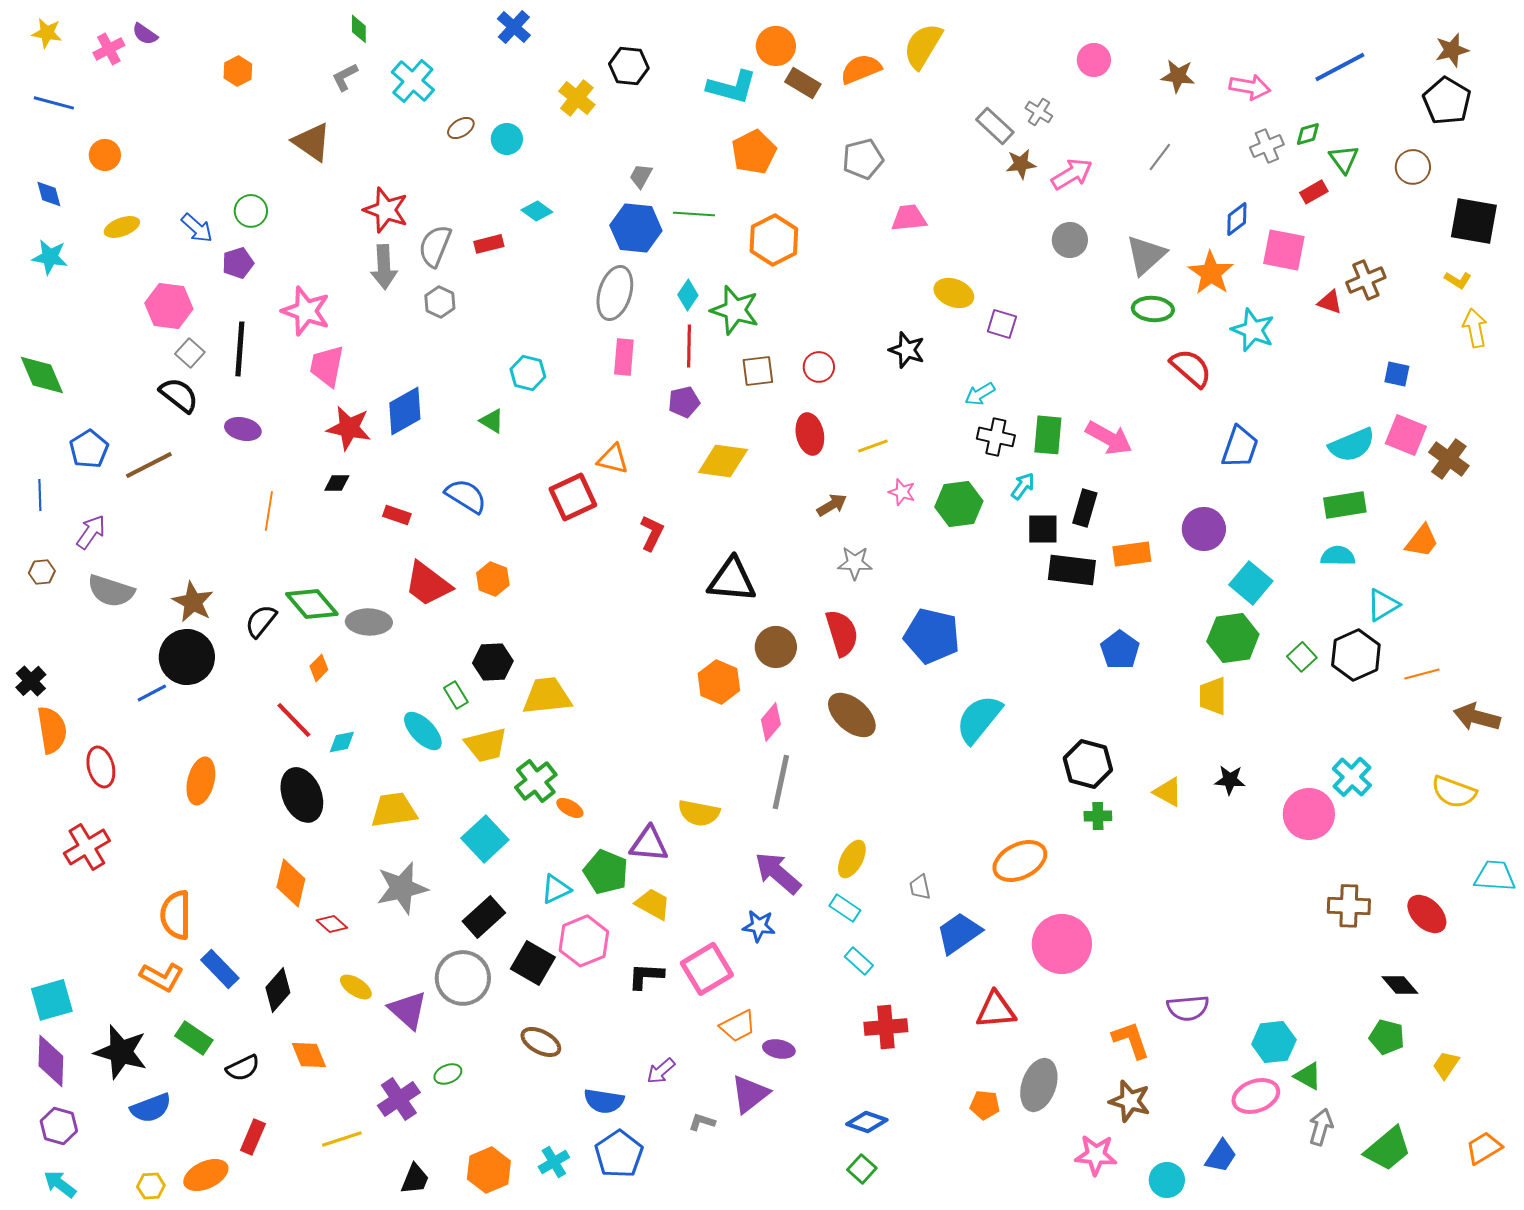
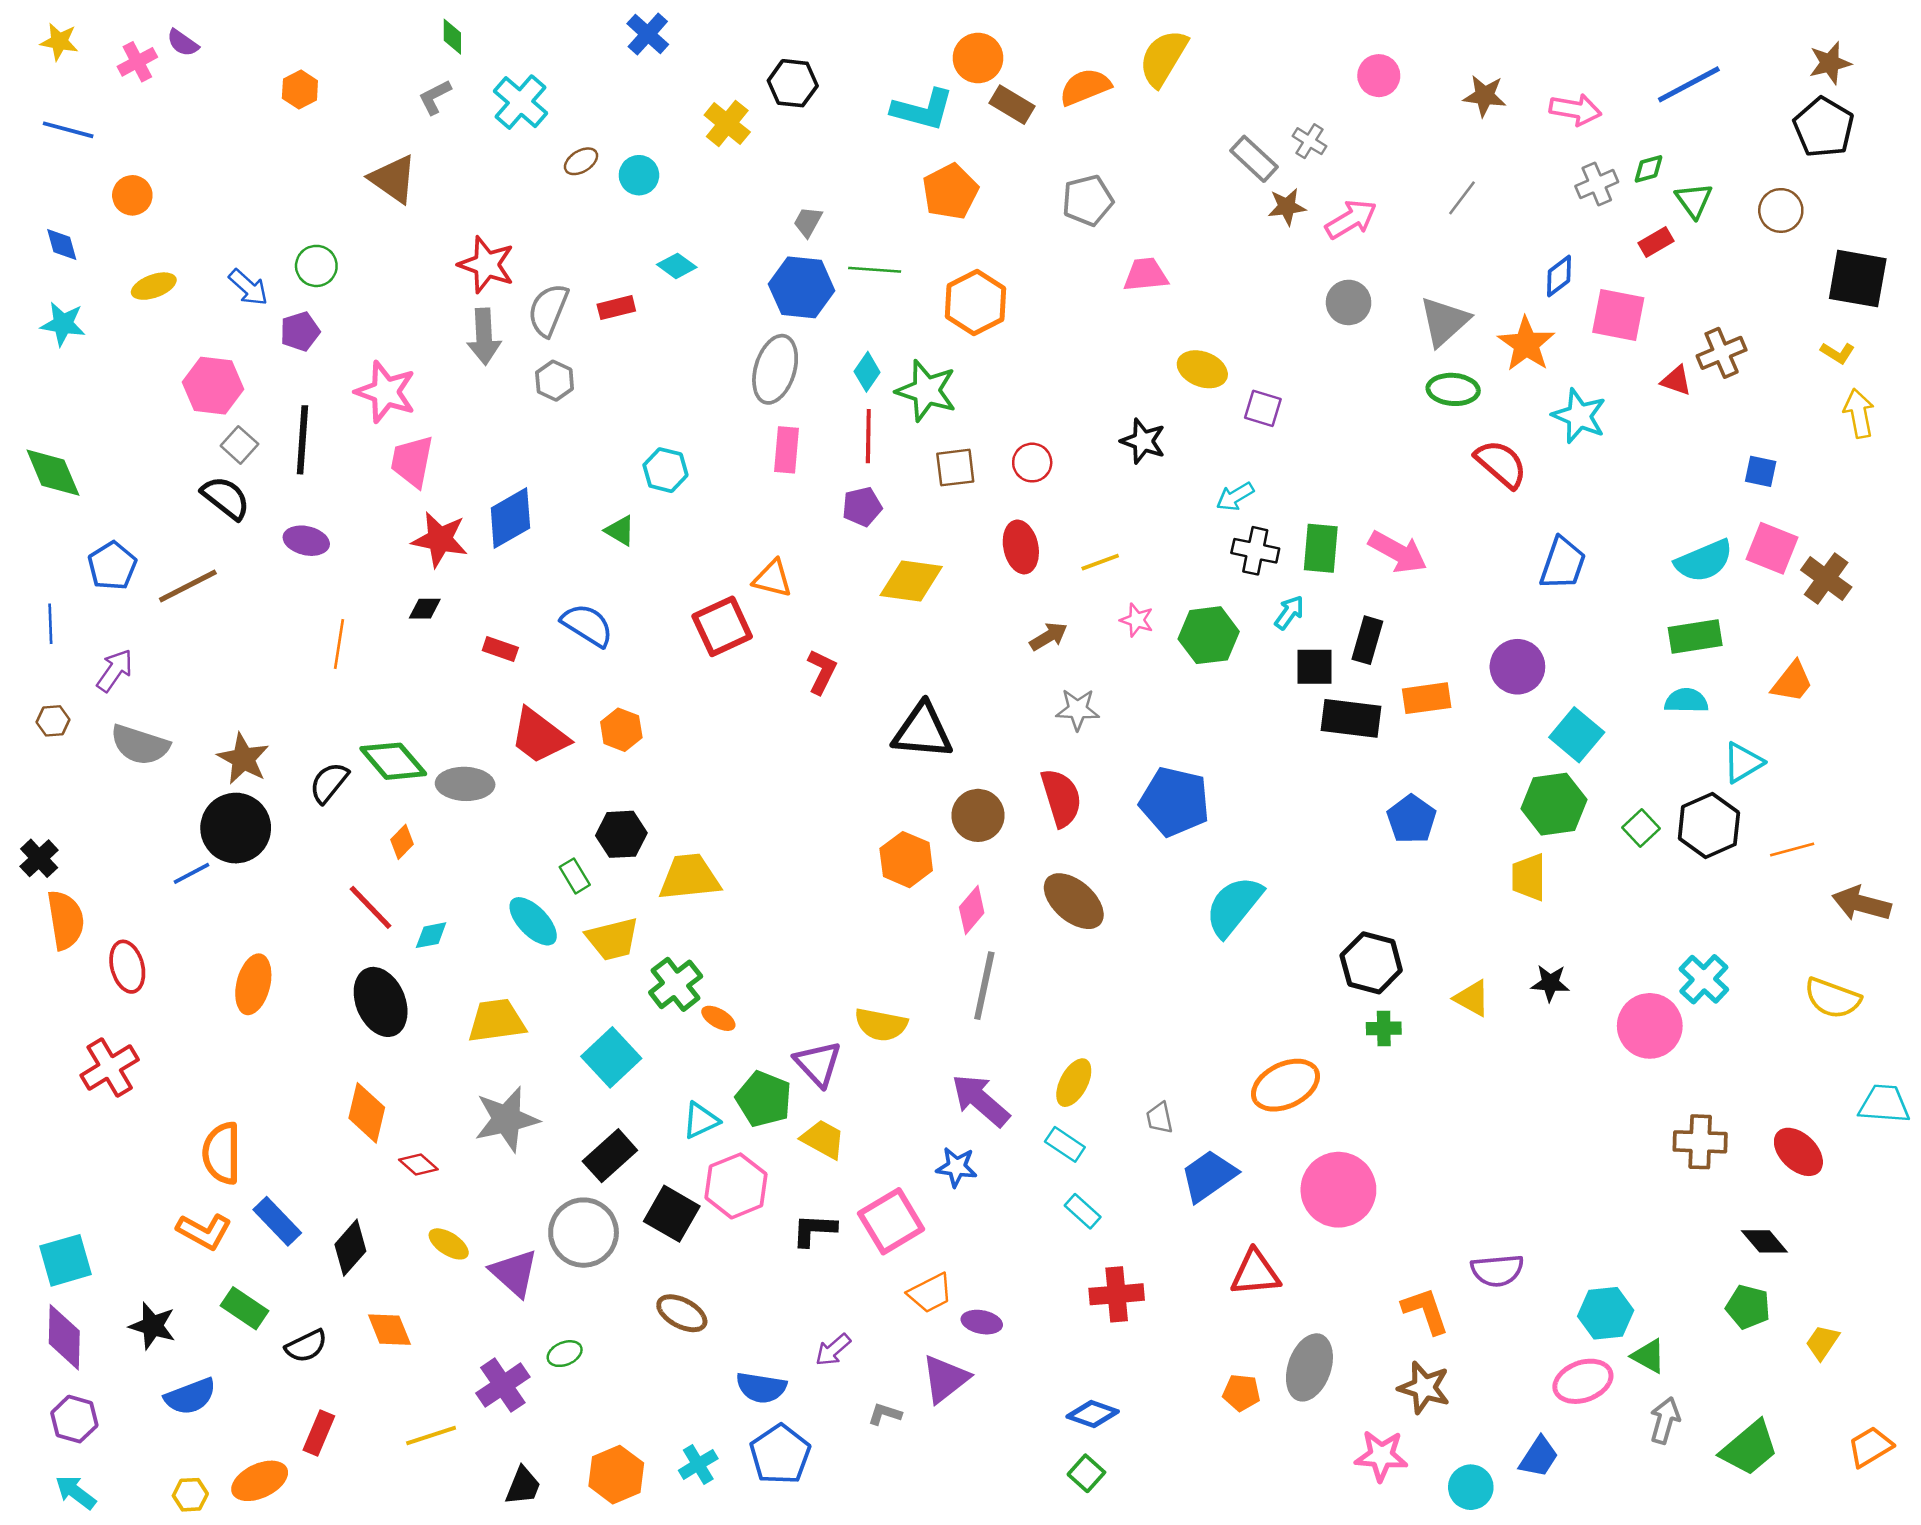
purple triangle: (649, 844) -> (818, 1064), turned 42
black star: (121, 1052) -> (152, 1326), size x0.7

